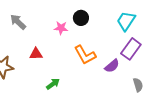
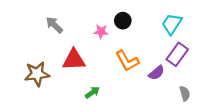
red triangle: (36, 54) -> (74, 60), size x1.6

